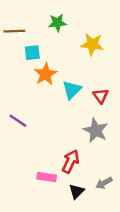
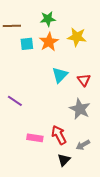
orange star: (45, 74) -> (49, 42), moved
red arrow: (71, 161) -> (59, 135), turned -54
pink rectangle: (47, 177) -> (35, 138), moved
gray arrow: (104, 183) -> (83, 145), moved

